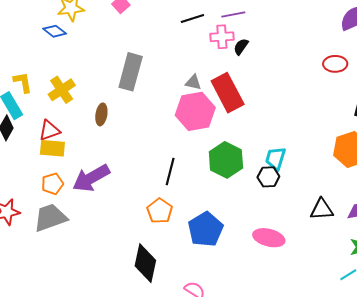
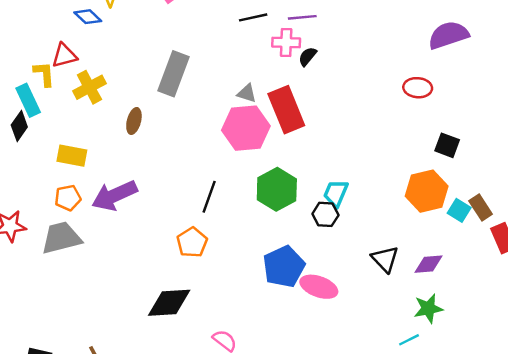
red triangle: (49, 130) -> (64, 56), moved
black triangle: (322, 209) -> (385, 259), turned 45
blue pentagon: (205, 229) -> (284, 267), moved
black diamond: (145, 263) -> (169, 303), turned 69

